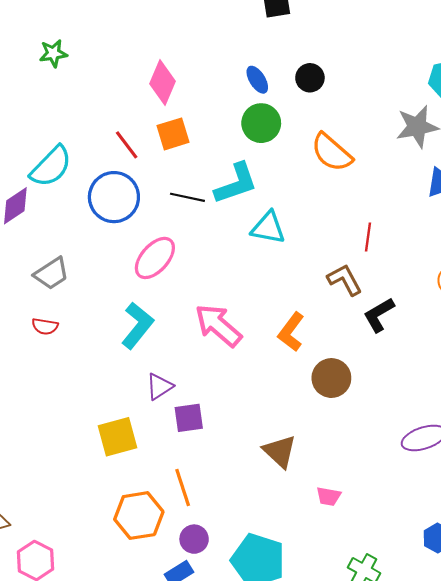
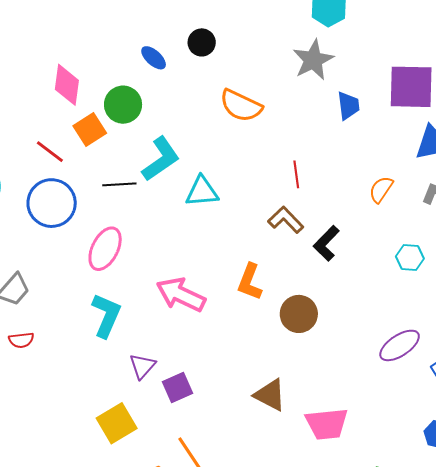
green circle: (261, 123) -> (123, 105), moved
pink trapezoid: (329, 496) -> (327, 424), size x1.8

